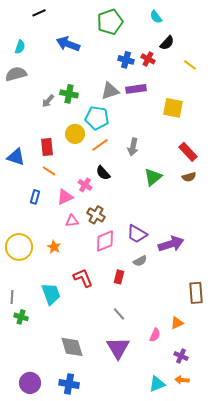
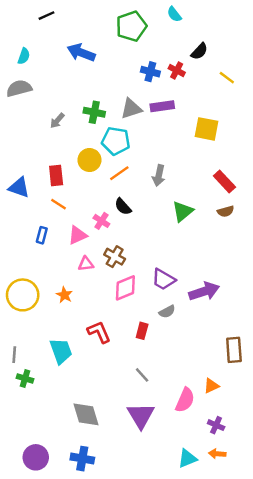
cyan semicircle: (156, 17) -> (174, 14), moved
green cross: (69, 94) -> (94, 112), moved
pink semicircle: (155, 335) -> (185, 400), size x1.5

